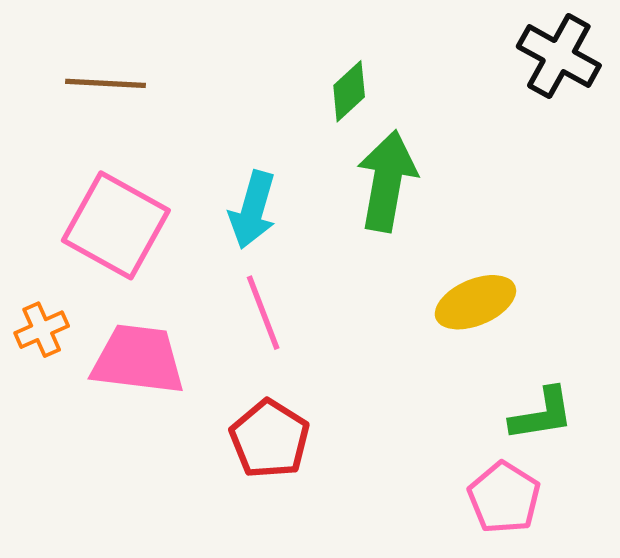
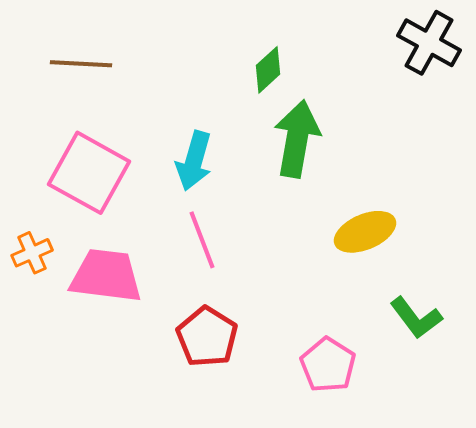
green L-shape: (542, 414) -> (416, 318), turned 62
pink pentagon: (504, 498) -> (328, 365), moved

